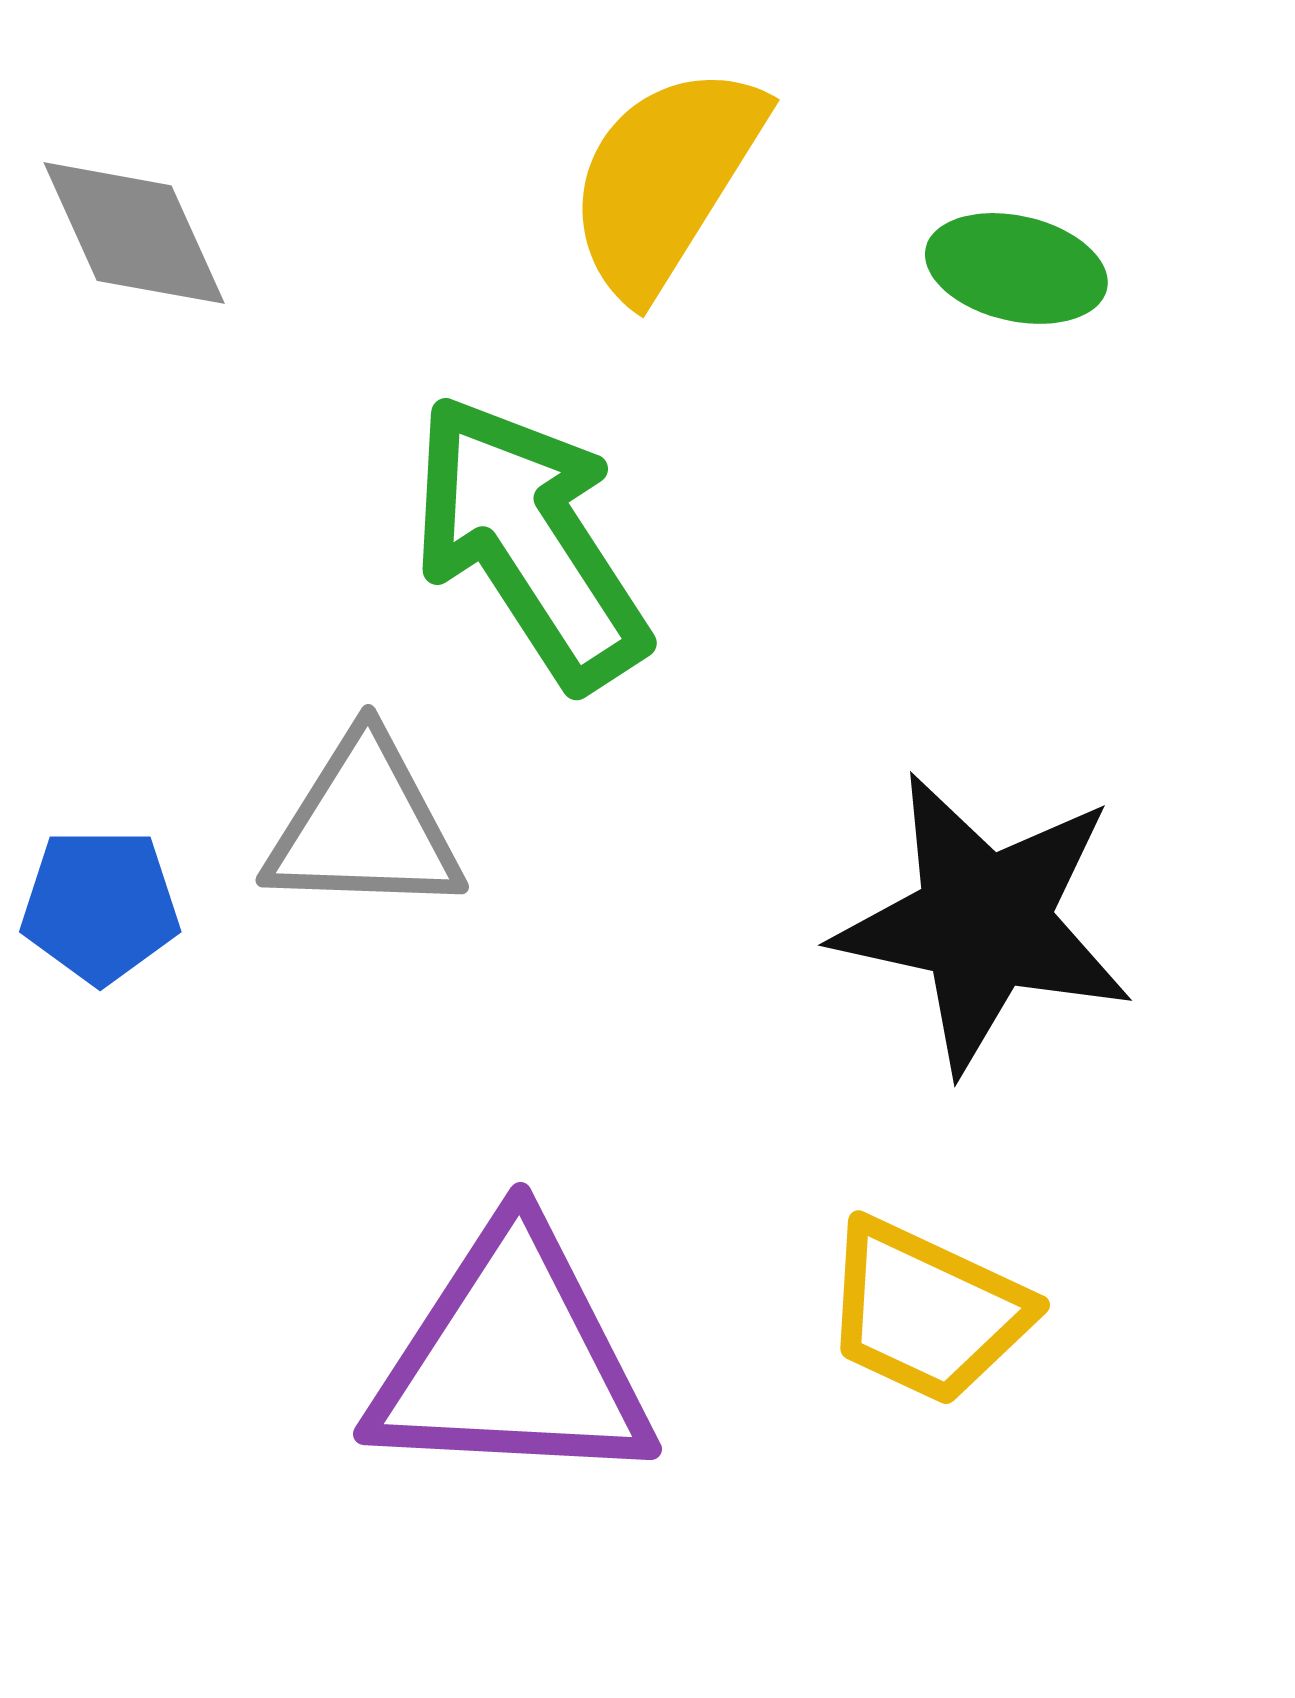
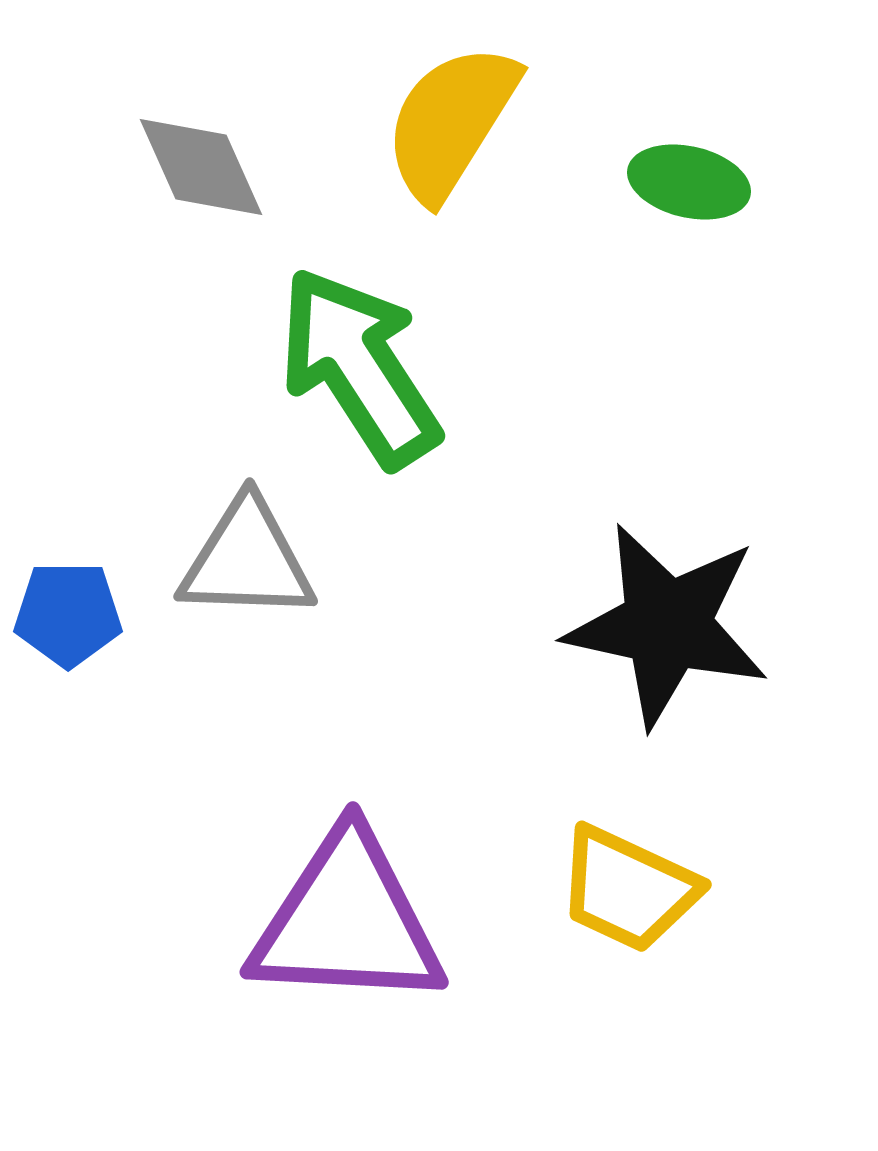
gray diamond: (134, 233) -> (201, 167), moved

